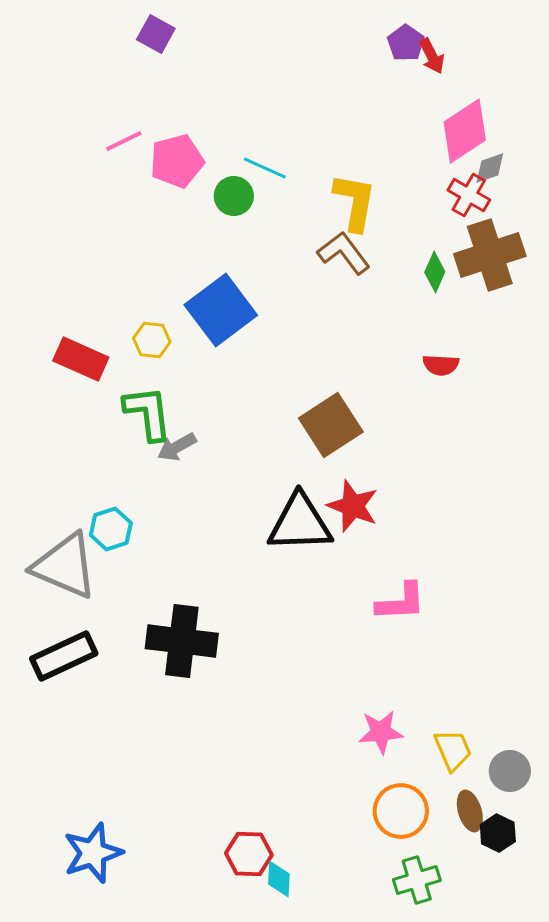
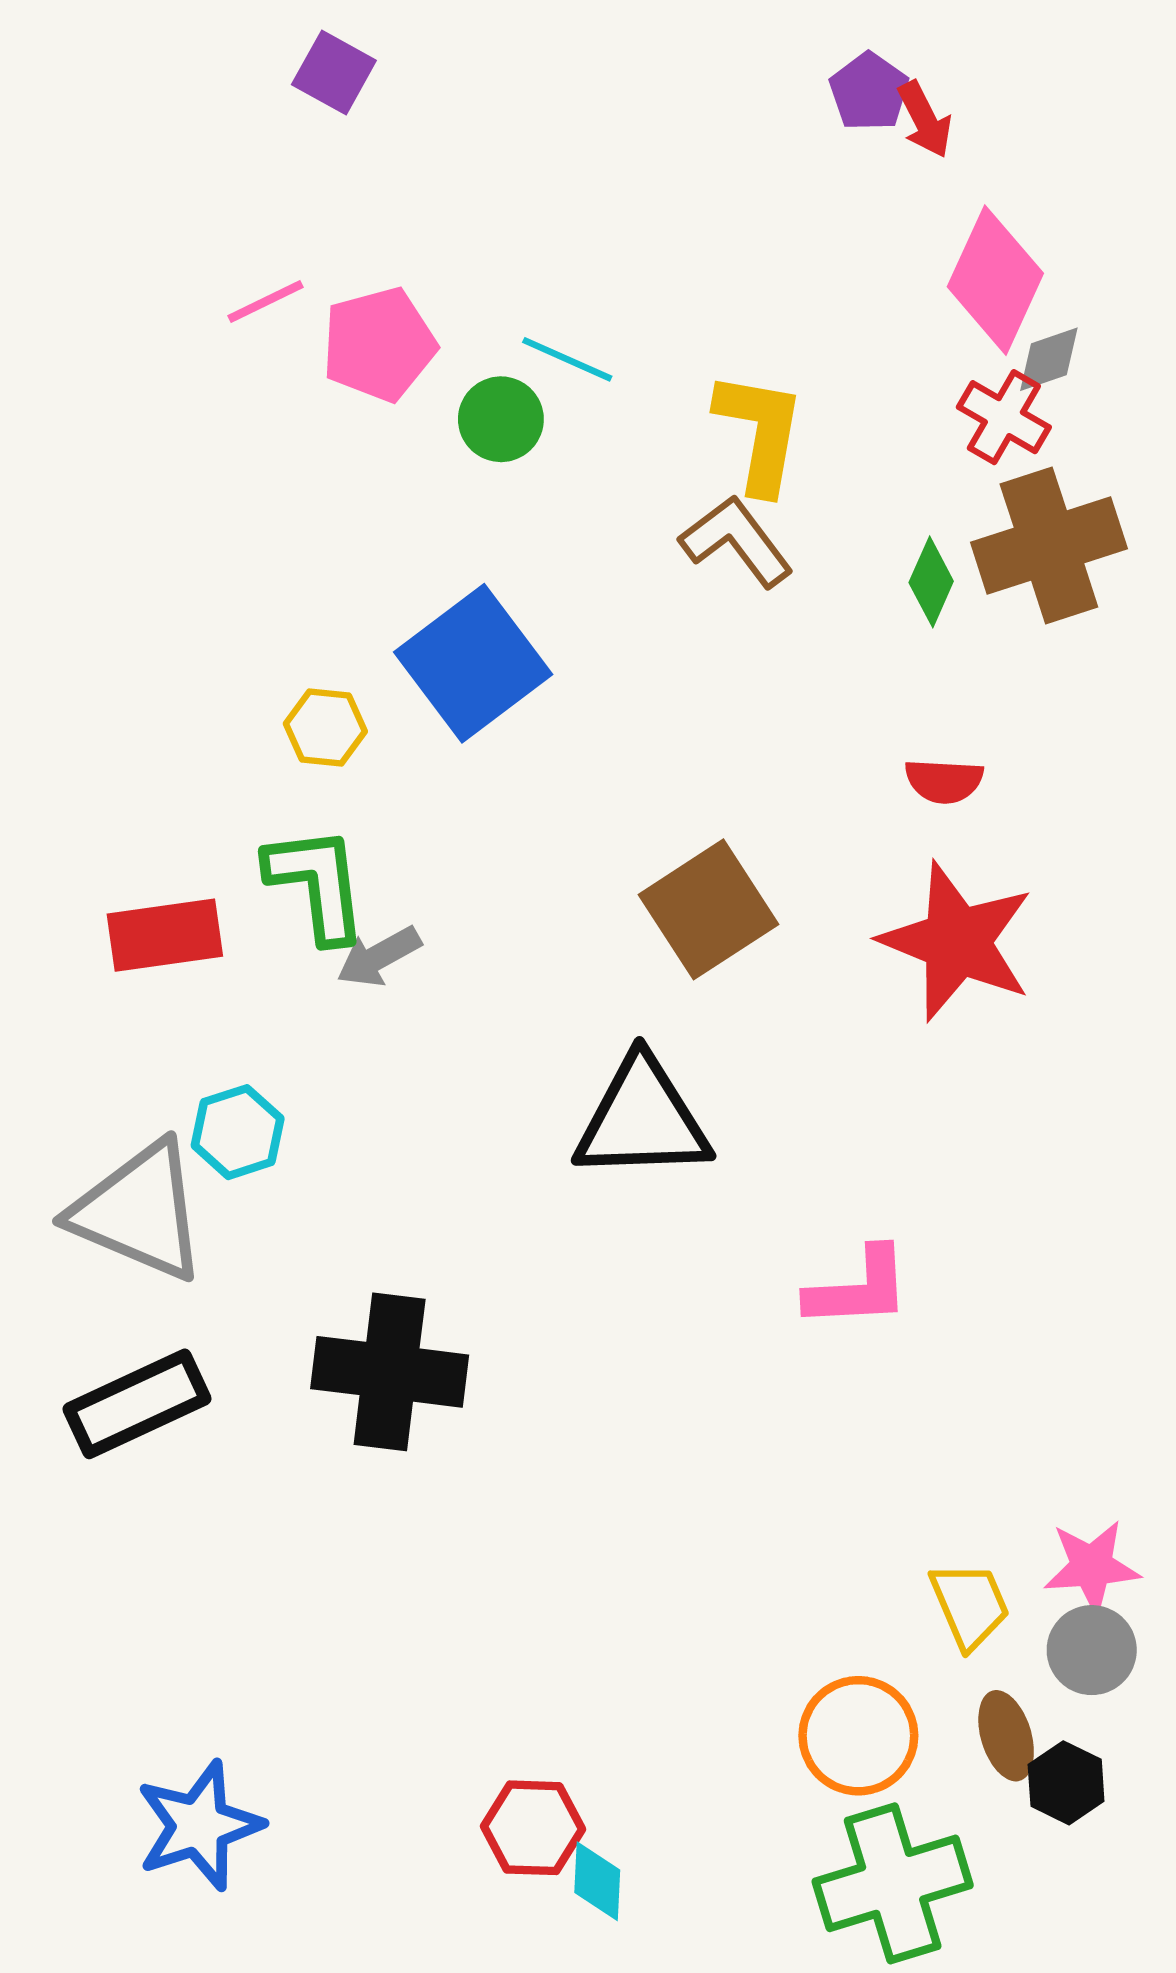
pink diamond: (465, 131) -> (995, 280), turned -32
red rectangle: (81, 359) -> (165, 935), moved, turned -32
red star: (353, 506) -> (957, 942), moved, size x1.4
pink star: (381, 732) -> (1092, 1567), moved
green cross: (417, 880) -> (893, 1883), size x1.5

